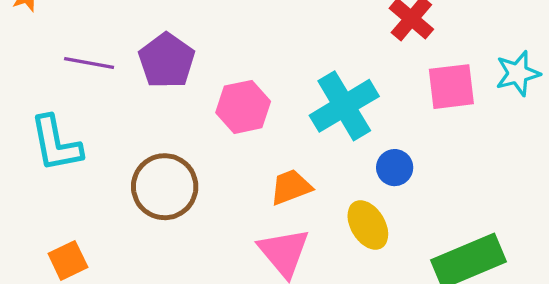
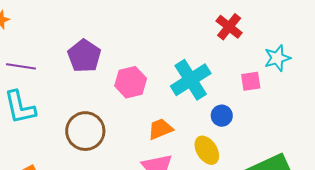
purple line: (89, 63) -> (21, 66), moved
cyan star: (518, 73) -> (277, 58), moved
pink square: (451, 87) -> (251, 81), moved, size x0.7

